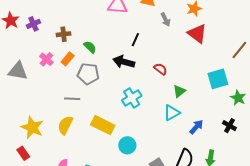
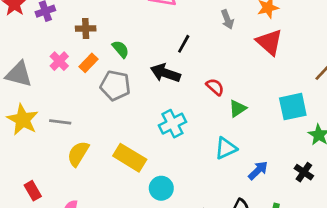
green triangle: (179, 91) -> (238, 108), moved
gray line: (72, 99) -> (60, 122), moved
yellow star: (32, 127) -> (23, 120), moved
red rectangle: (23, 153) -> (33, 191), moved

